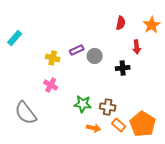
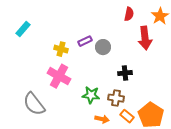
red arrow: (137, 47) -> (145, 38), size x1.6
black cross: (123, 68) -> (125, 73), moved
pink cross: (51, 85) -> (59, 76), size x1.6

